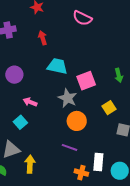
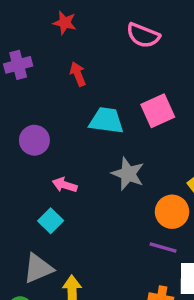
pink square: (86, 81) -> (158, 111), moved
orange circle: (77, 121) -> (172, 212), moved
purple line: (69, 147) -> (163, 247), moved

